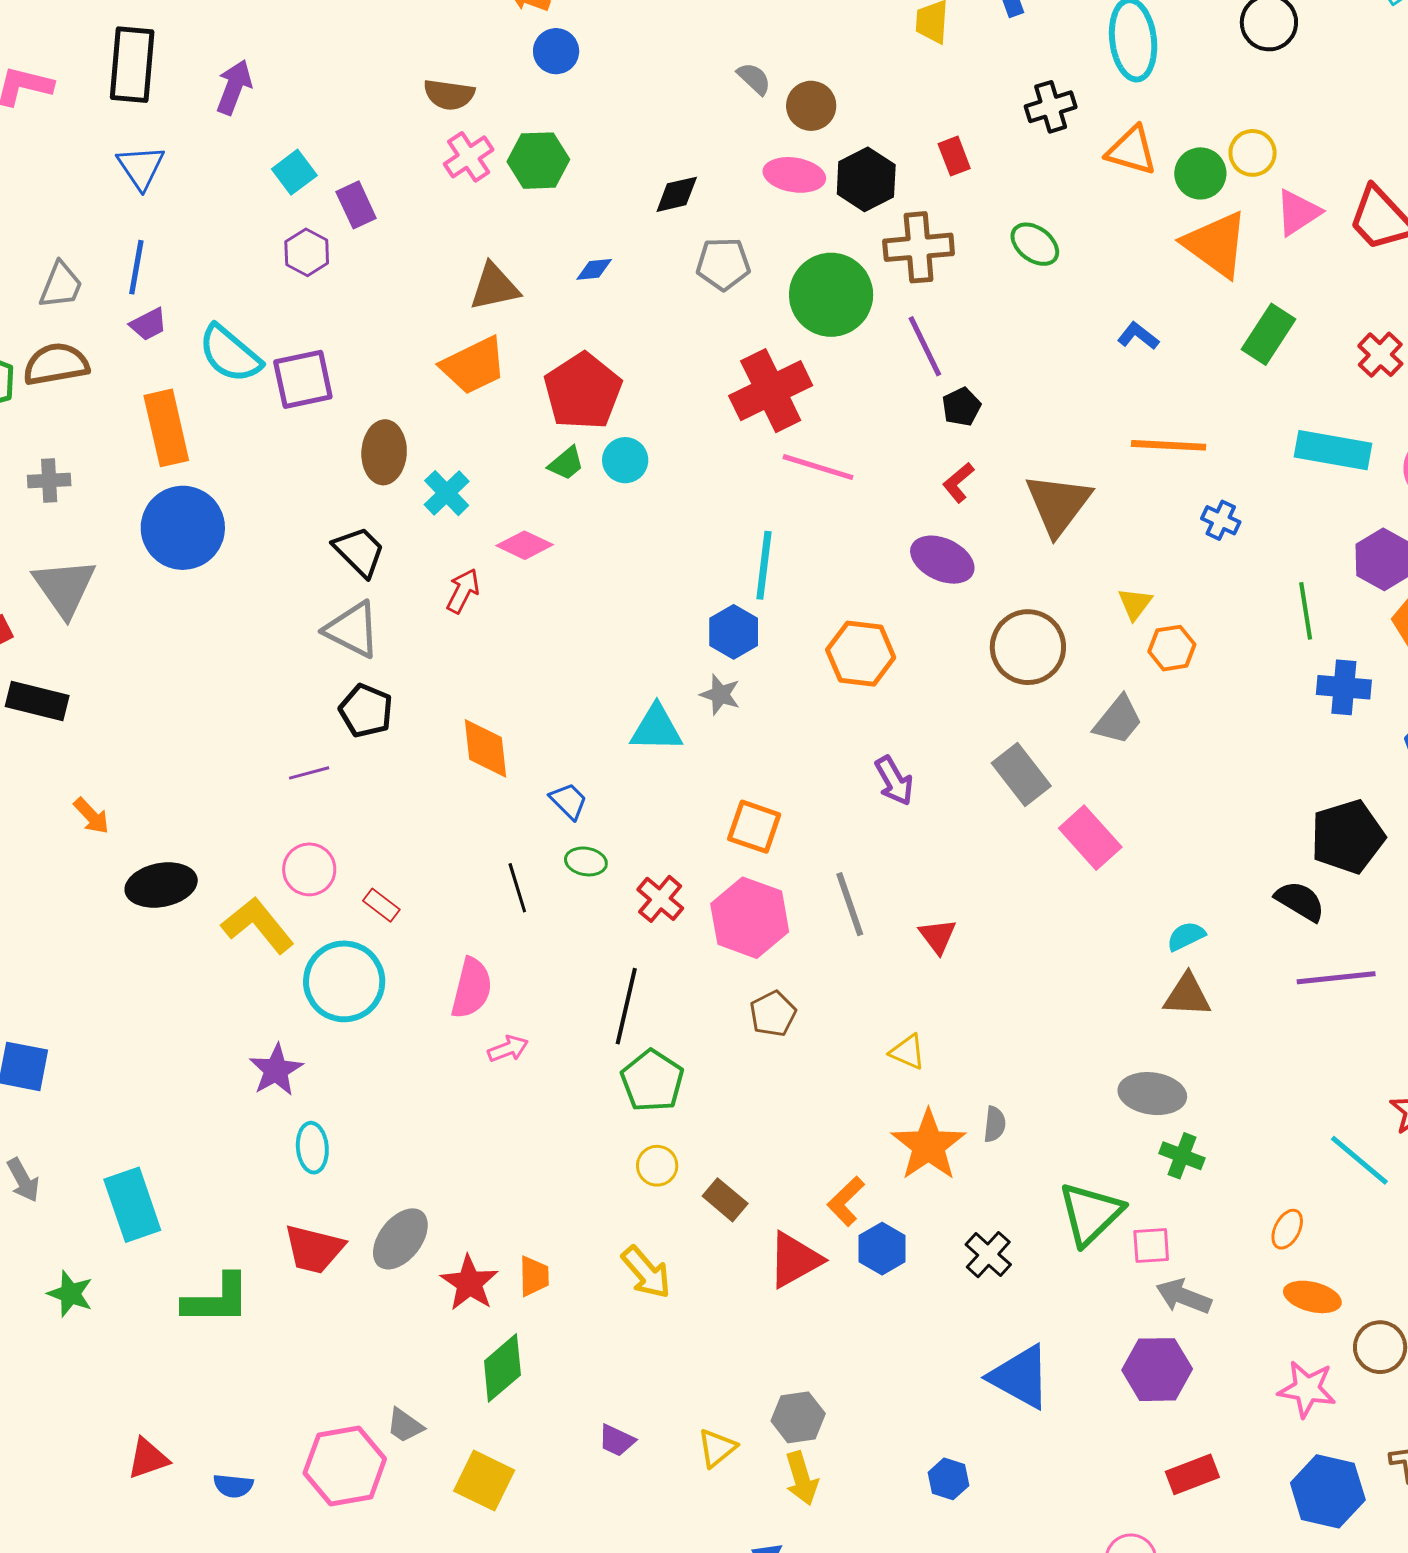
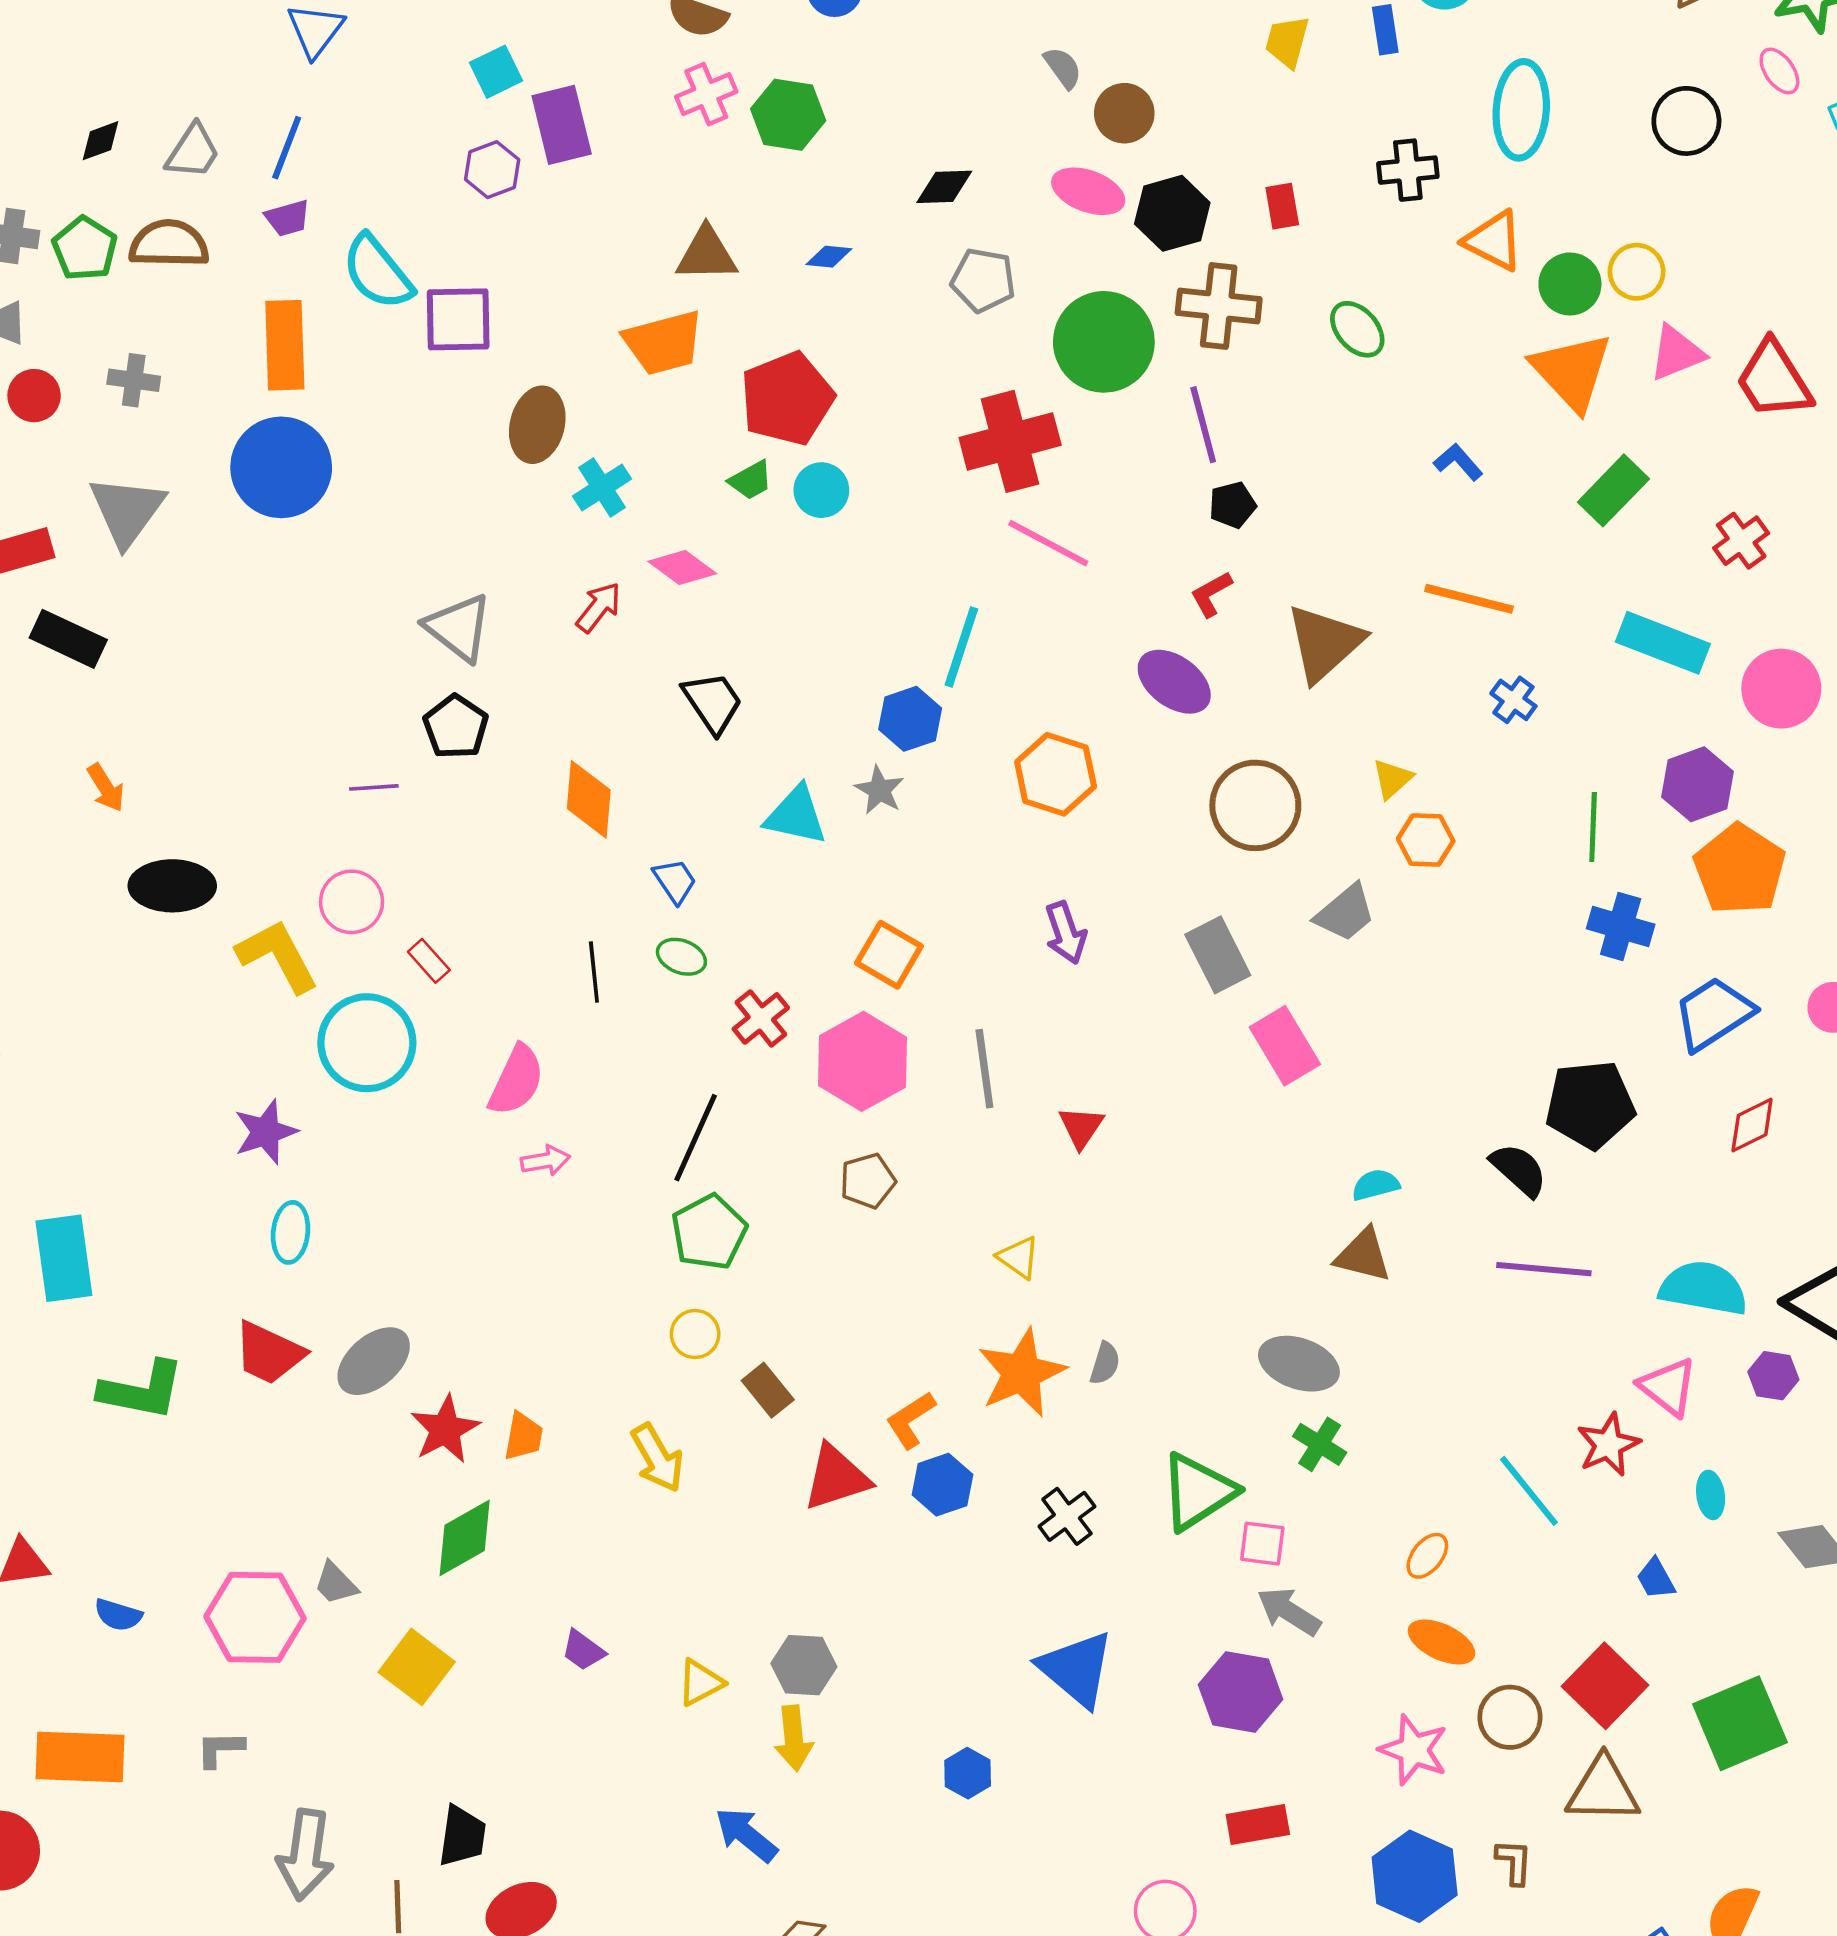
purple rectangle: (356, 205) -> (562, 125), size x1.4
black trapezoid: (359, 551) -> (713, 702), moved

